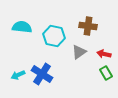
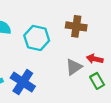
gray triangle: (79, 52) -> (74, 67), moved

